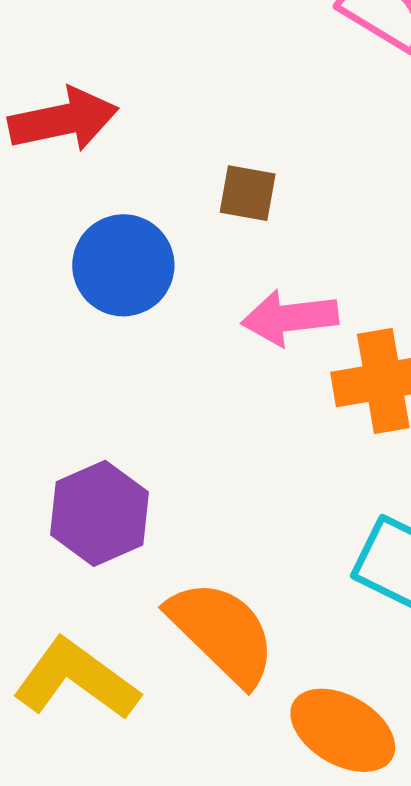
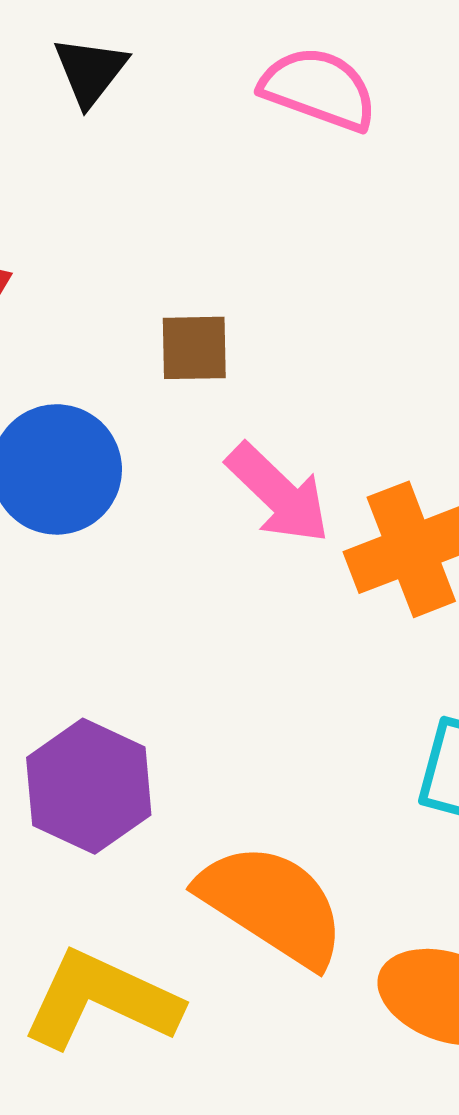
pink arrow: (290, 318) -> (278, 493), turned -118

